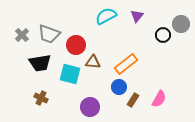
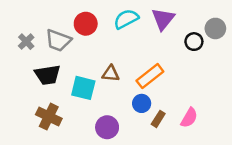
purple triangle: (137, 16) -> (163, 19), size x1.5
red circle: (76, 45) -> (86, 24), moved
brown cross: (41, 98) -> (49, 117), size x1.5

